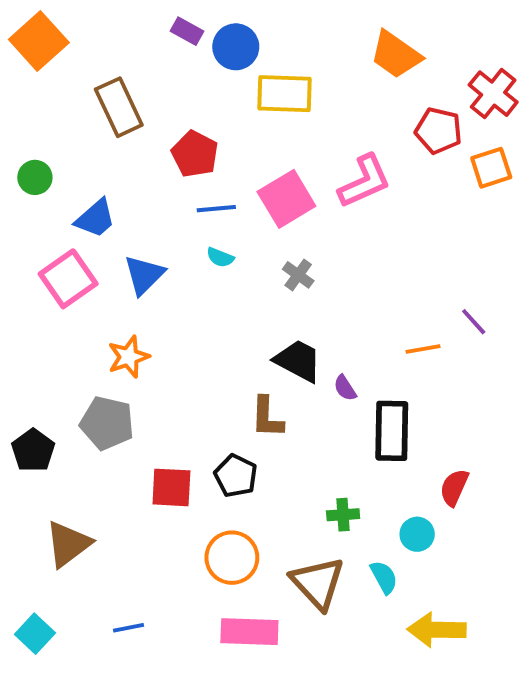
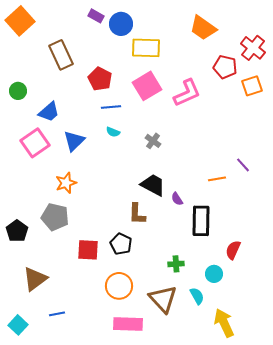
pink square: (286, 199) -> (147, 86), moved
blue line: (129, 628) -> (57, 314), moved
yellow arrow: (437, 630) -> (224, 323), turned 64

